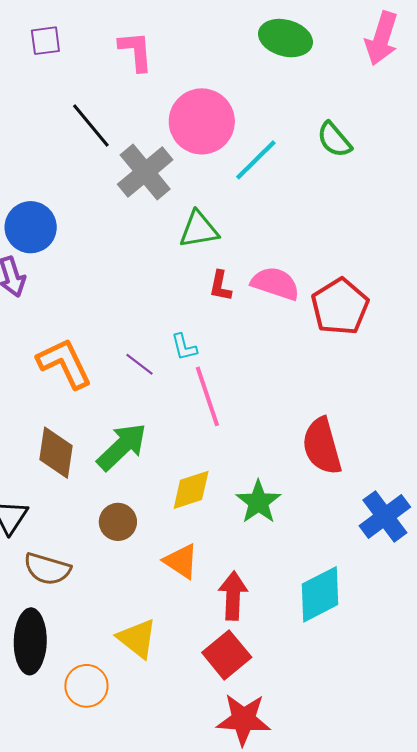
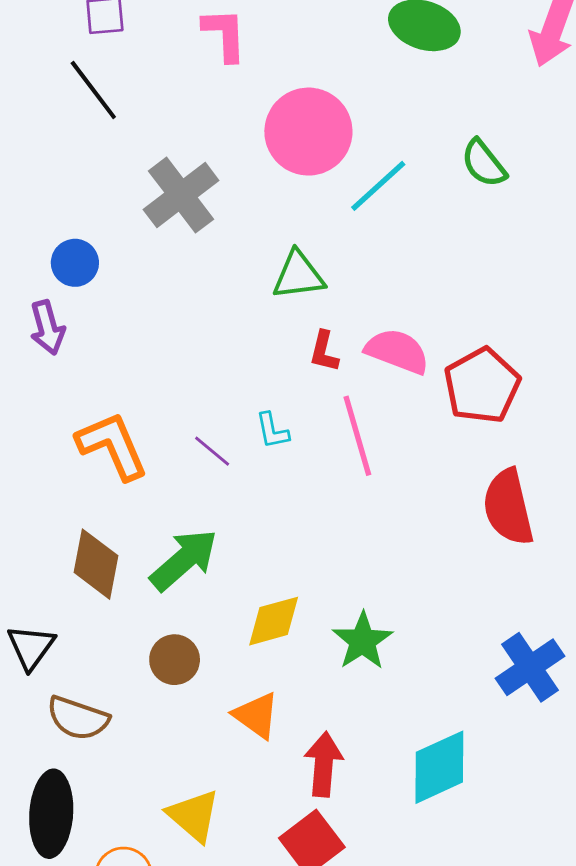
black line: (91, 126) -> (93, 90), moved
gray cross: (145, 172) -> (181, 195), moved
blue circle: (31, 227) -> (75, 263), size x0.7
pink line: (207, 396) -> (357, 436), moved
red semicircle: (322, 446) -> (508, 507), moved

